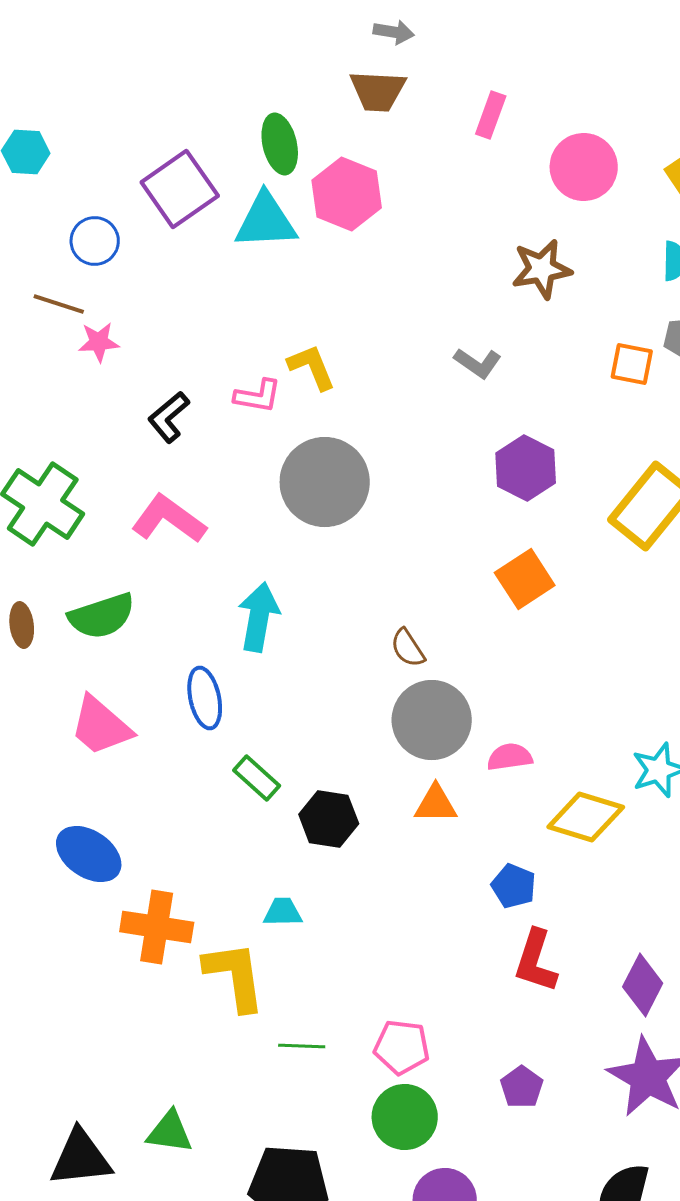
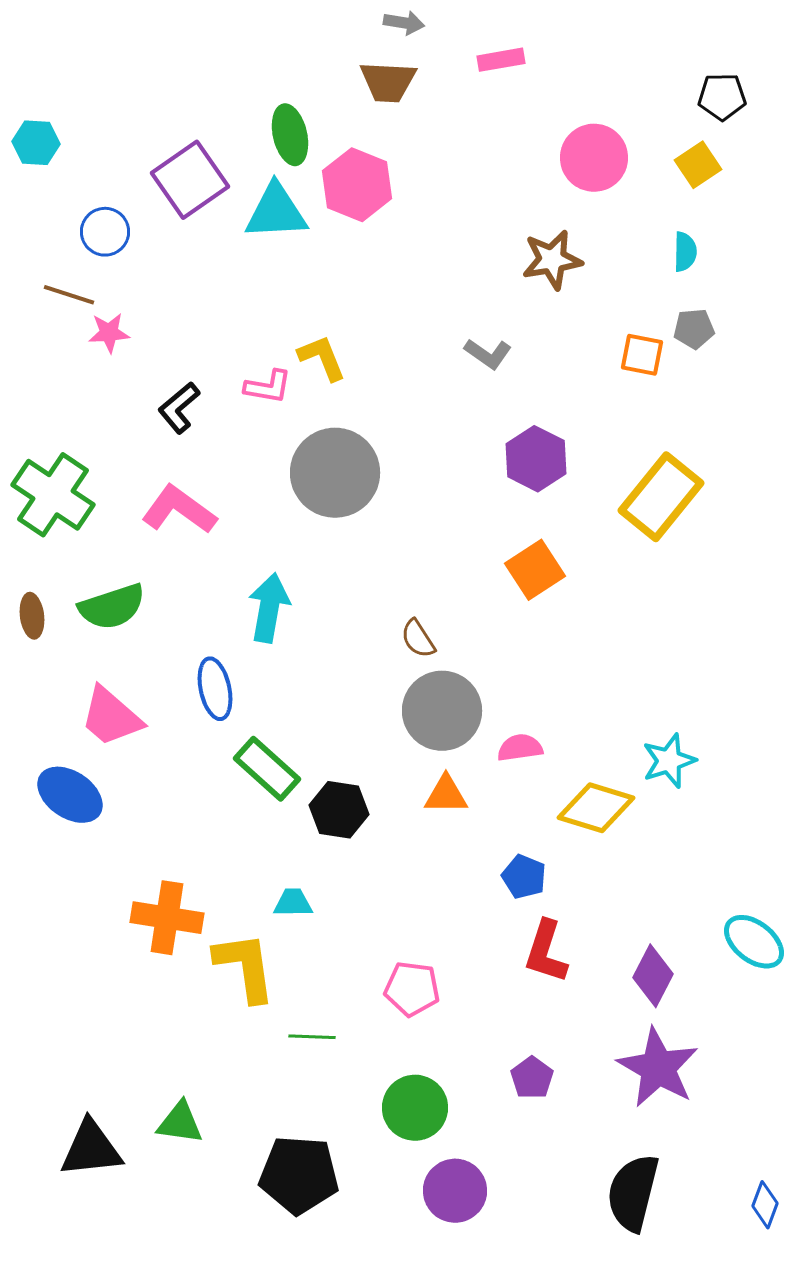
pink rectangle: (491, 115) -> (501, 60), moved, turned 60
green rectangle: (257, 778) -> (267, 769), size x1.4
blue ellipse: (89, 854) -> (70, 795), moved
pink pentagon: (402, 1047) -> (412, 989), moved

